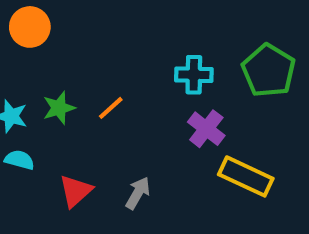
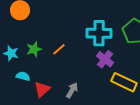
cyan cross: (194, 75) -> (99, 33), size x1.4
cyan semicircle: (19, 160) -> (23, 76), moved

